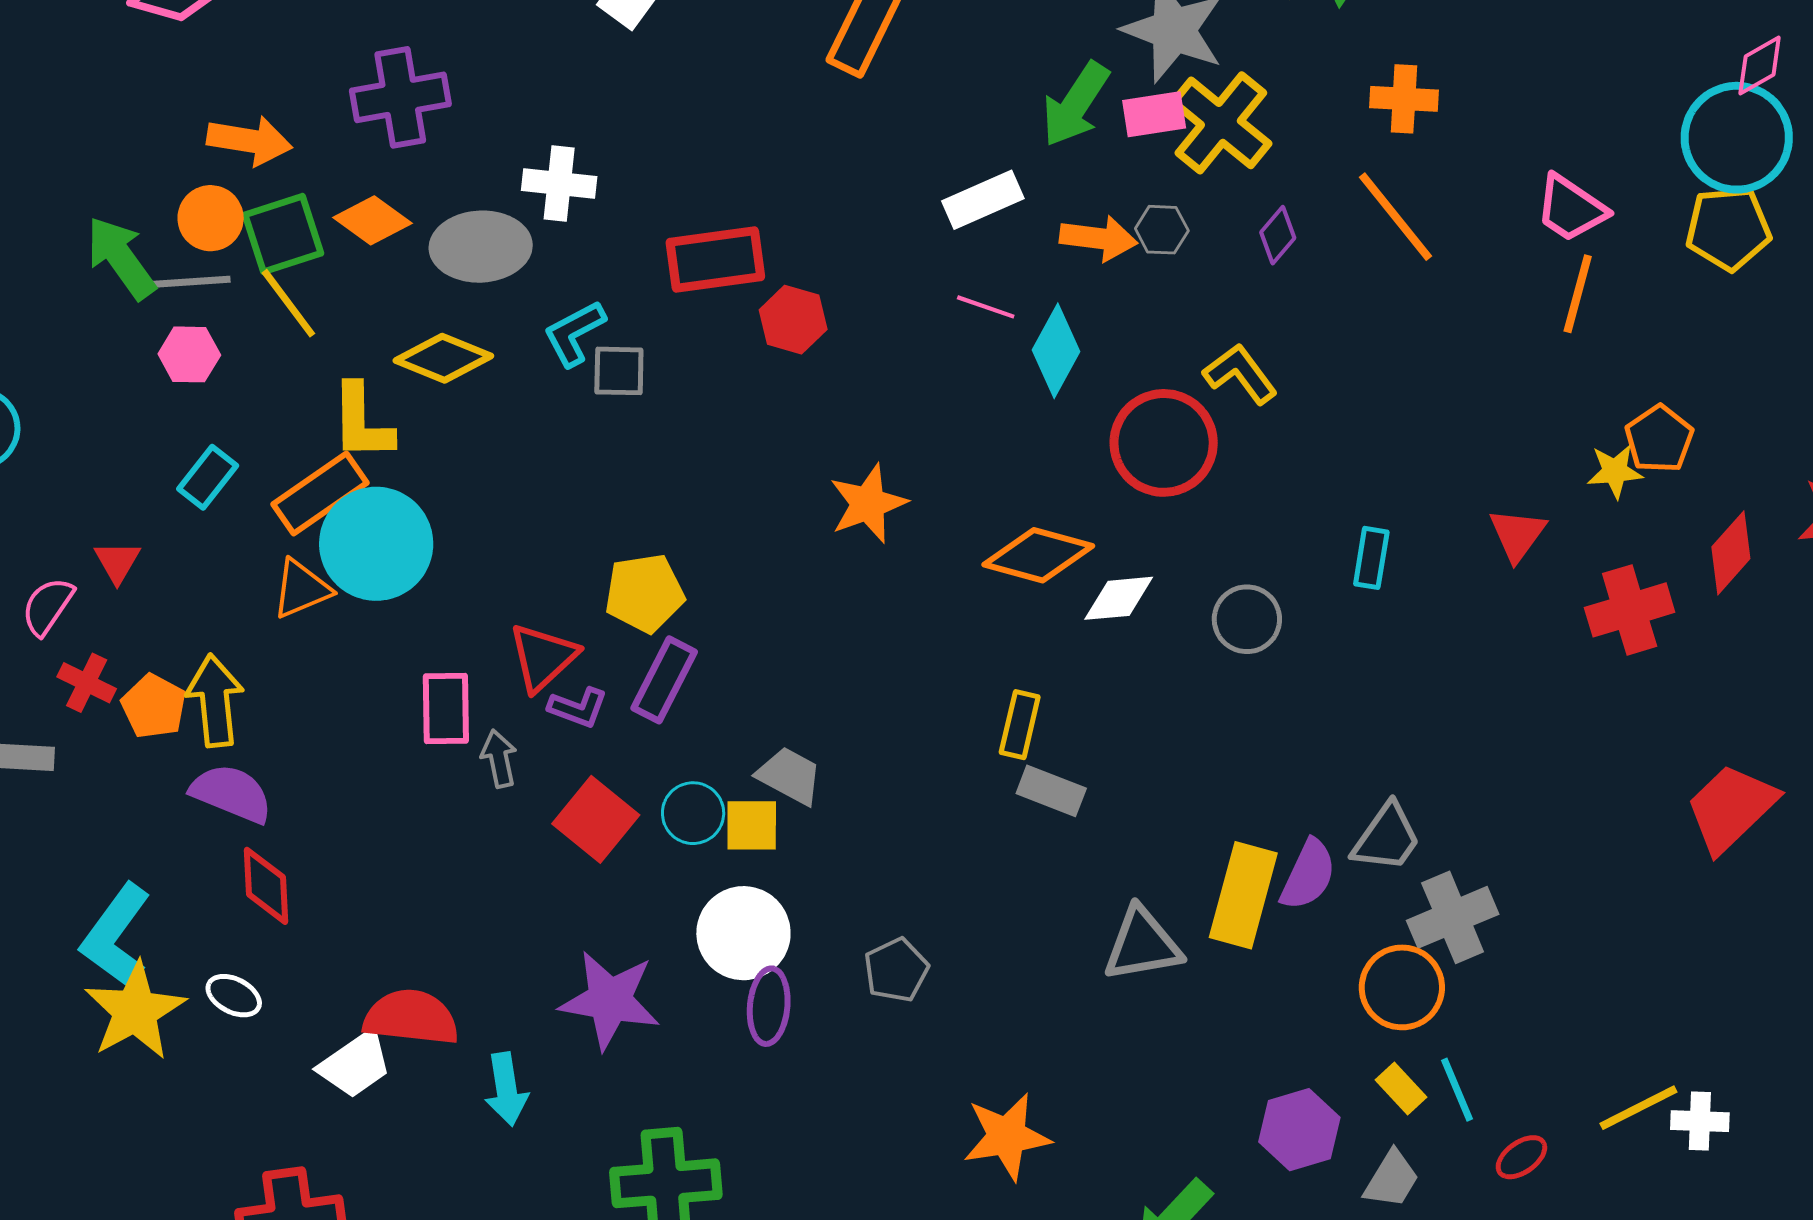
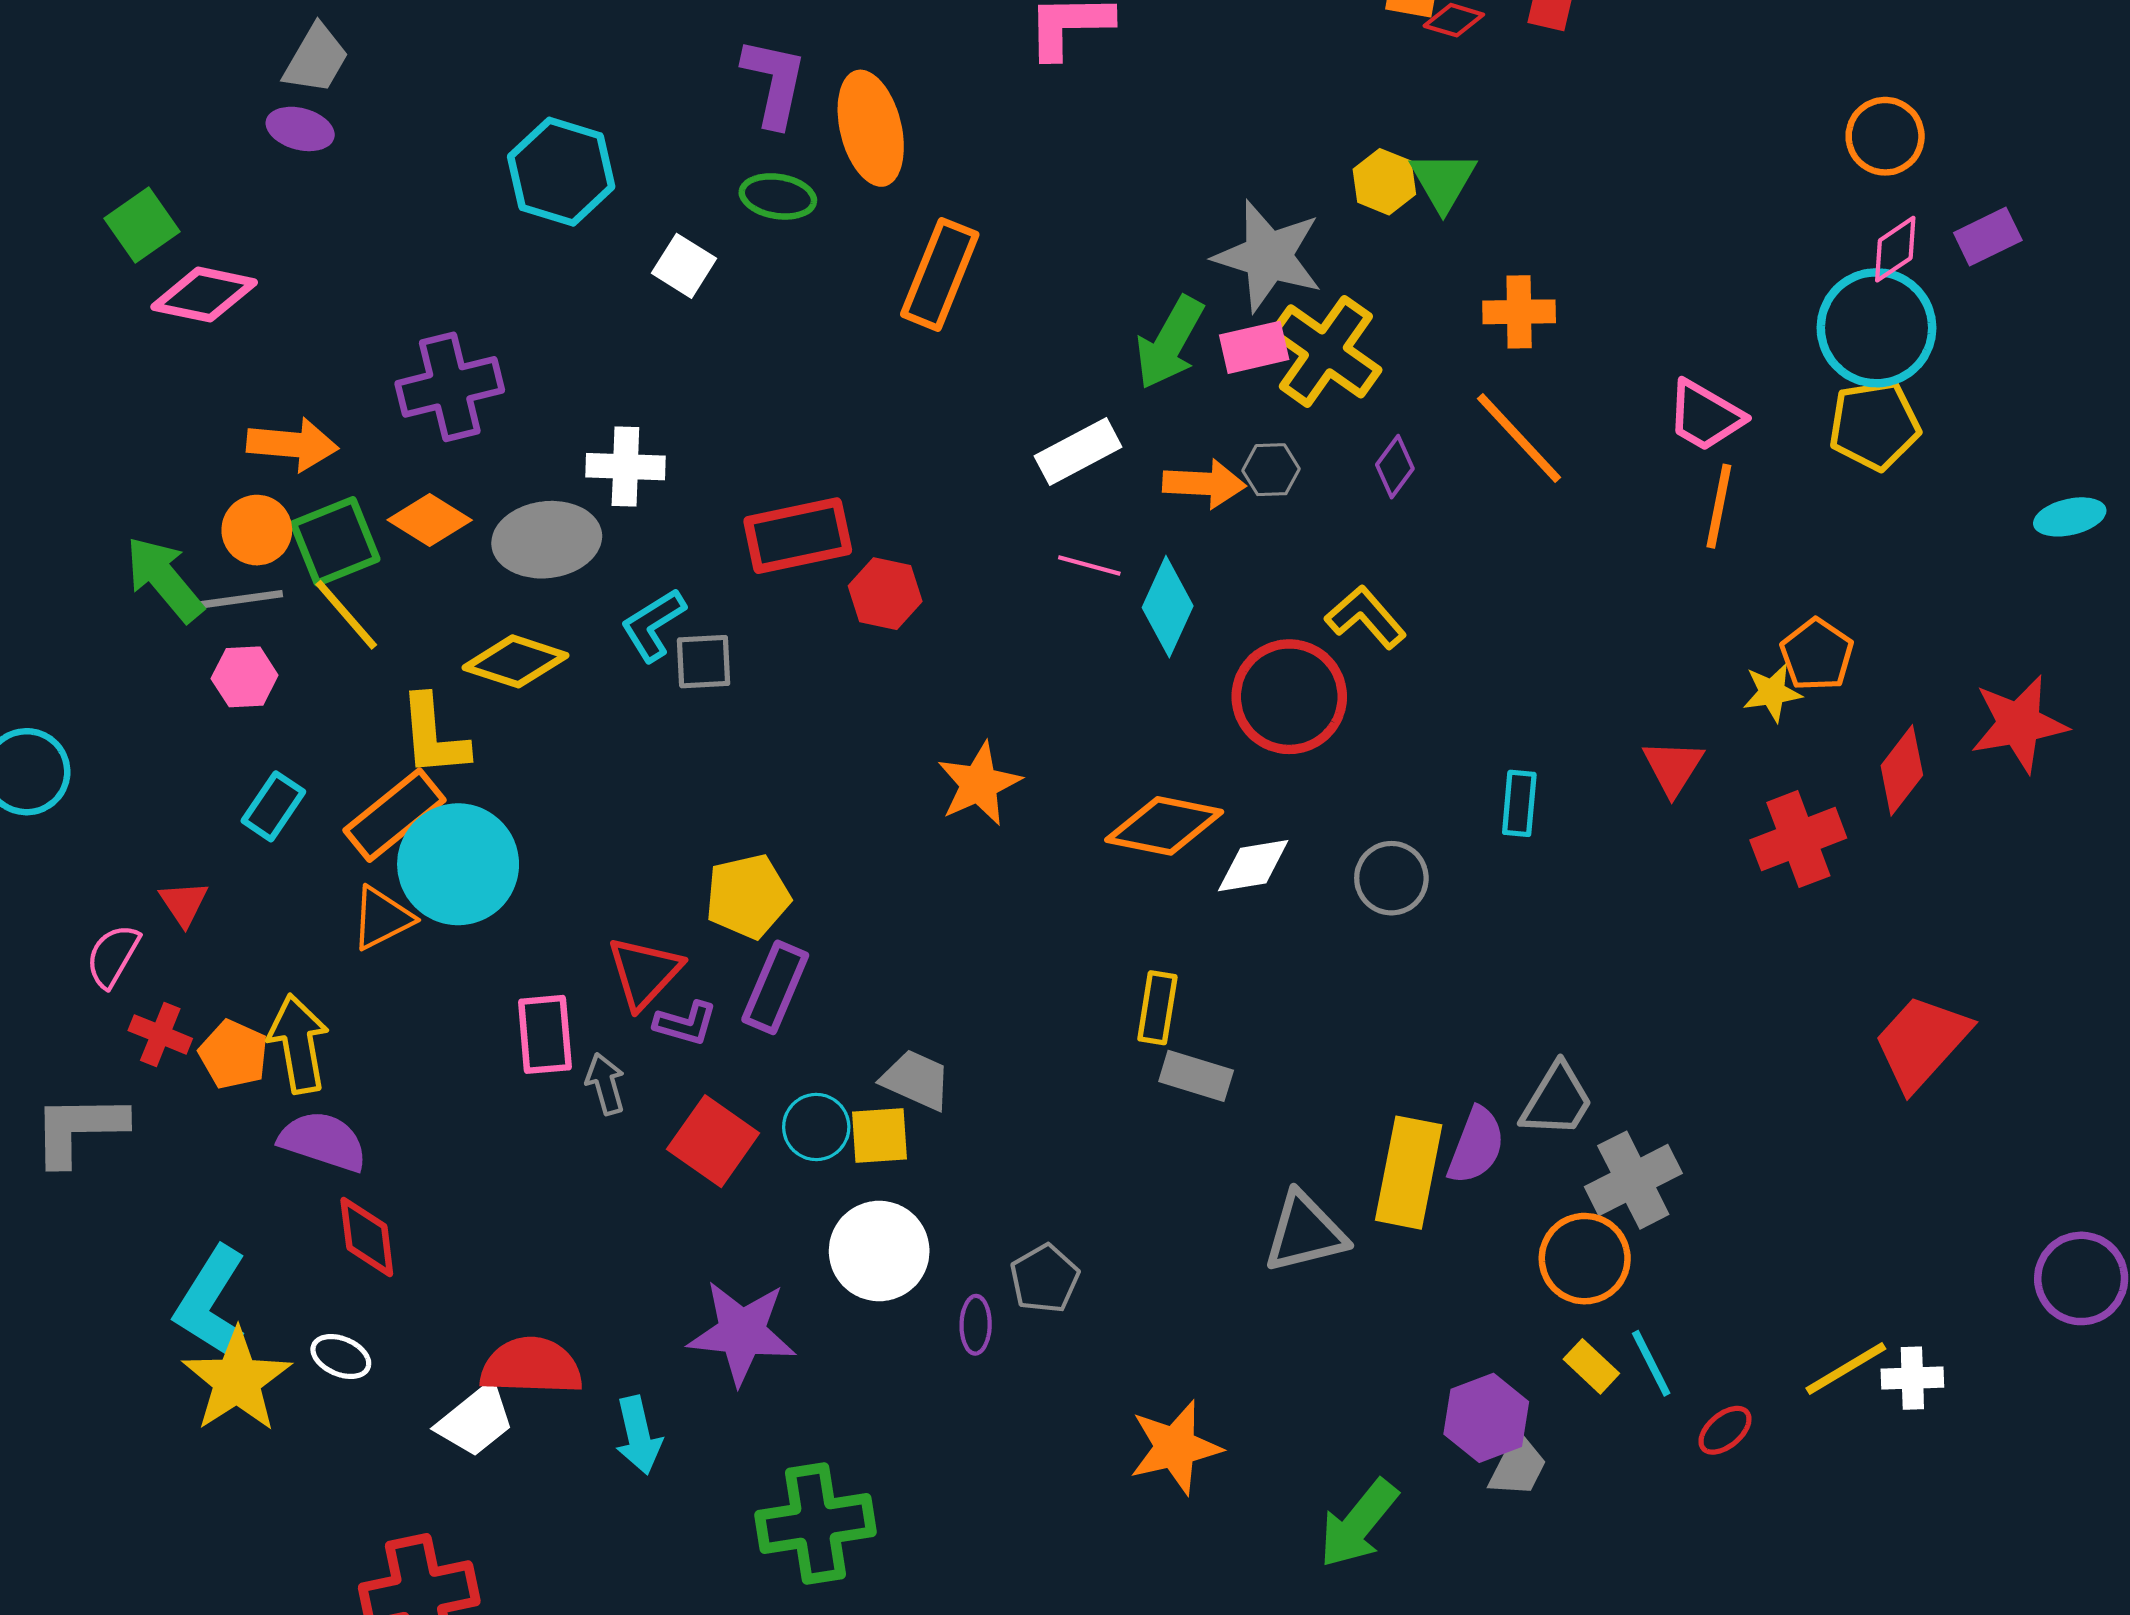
purple ellipse: (769, 1006) -> (976, 1325), moved, size x0.7
gray trapezoid: (1392, 1179) -> (1518, 1466), moved

